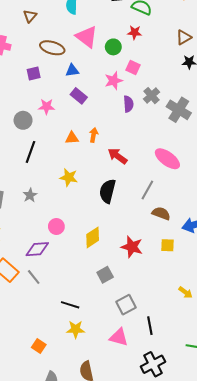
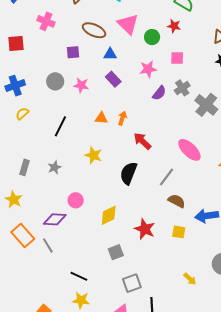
pink square: (133, 67) -> (177, 58), moved, turned -32
purple semicircle: (128, 104) -> (159, 93), turned 35
gray circle: (23, 120) -> (55, 81), moved

